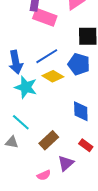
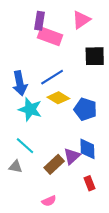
blue pentagon: (79, 64) -> (85, 109), moved
blue diamond: (81, 111) -> (87, 149), moved
red rectangle: (86, 145) -> (90, 183), moved, turned 32
purple triangle: (66, 163) -> (72, 156), moved

